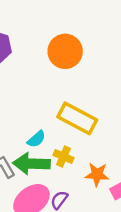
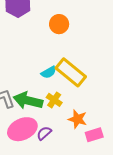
orange circle: (65, 51) -> (59, 24), moved, size x0.7
cyan semicircle: (36, 139) -> (49, 72), moved

